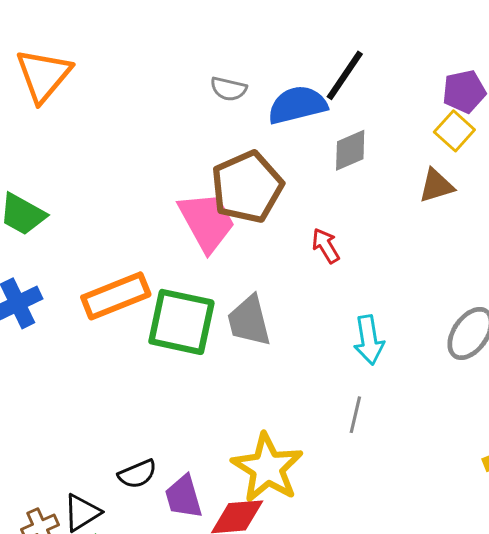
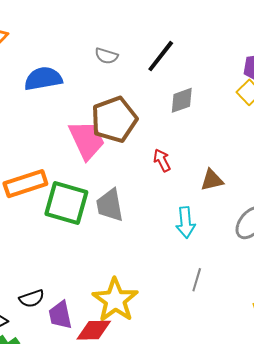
black line: (345, 75) -> (161, 56), moved
blue semicircle: (297, 105) -> (43, 79), moved
brown triangle: (436, 186) -> (212, 180), moved
gray line: (355, 415) -> (197, 280), moved

